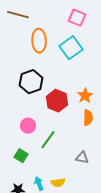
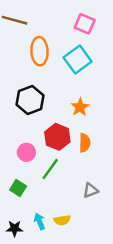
orange star: (85, 96) -> (80, 107), moved
red hexagon: (57, 101) -> (57, 137), moved
orange semicircle: (88, 118) -> (85, 143), moved
gray triangle: (82, 158) -> (91, 190), turned -32

